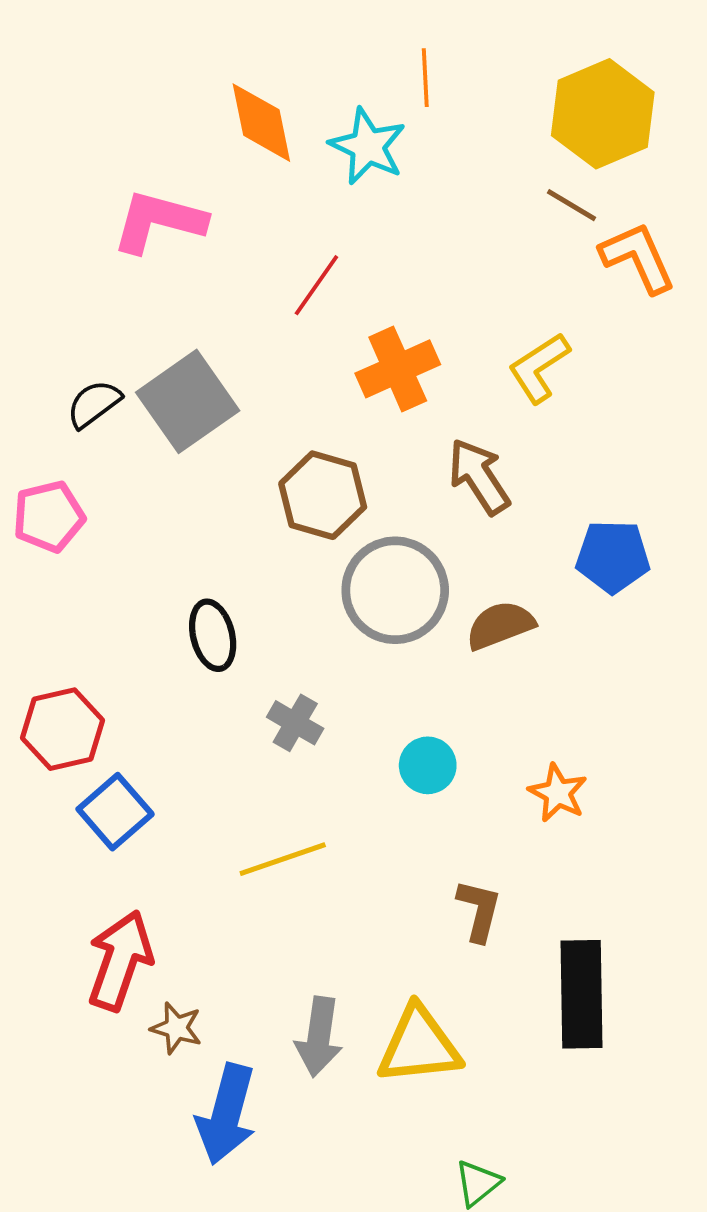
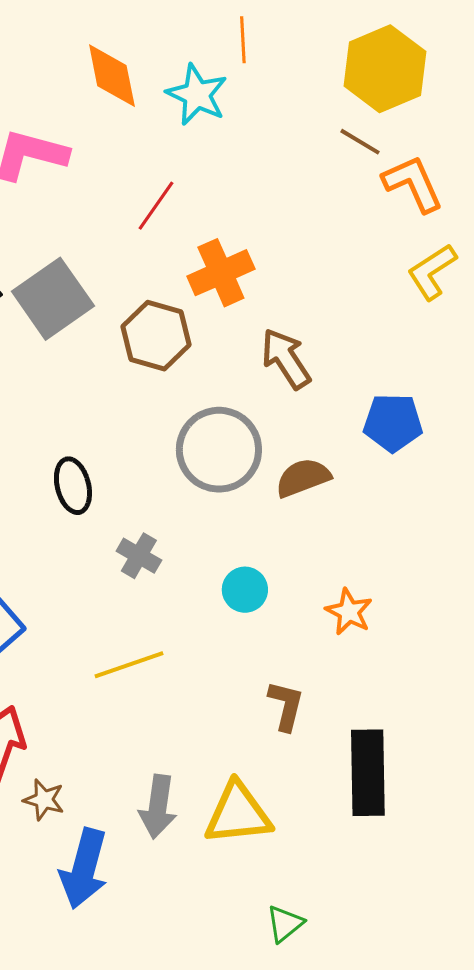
yellow L-shape: (539, 368) -> (432, 272), moved
brown hexagon: (323, 495) -> (156, 336), moved

